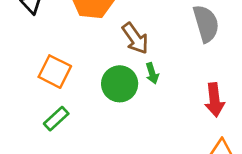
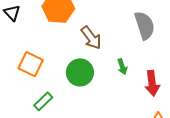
green arrow: (152, 73) -> (122, 67), moved
green rectangle: (56, 119) -> (43, 101), moved

